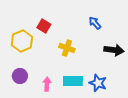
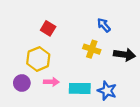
yellow hexagon: (22, 41) -> (38, 59), moved
yellow cross: (67, 48) -> (92, 49), moved
pink arrow: (47, 84) -> (51, 82), moved, turned 88

